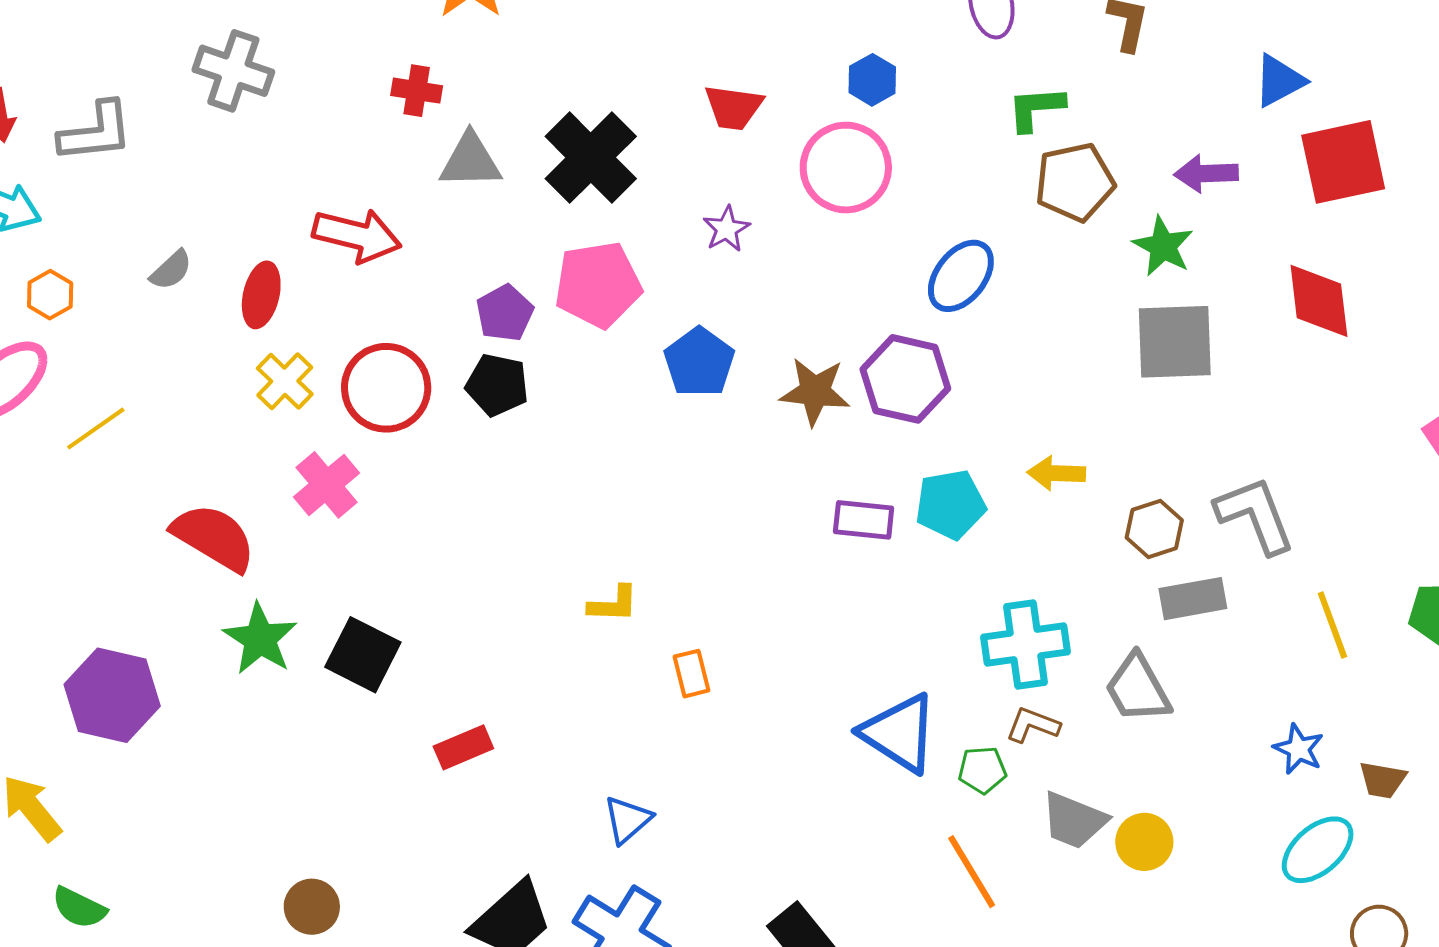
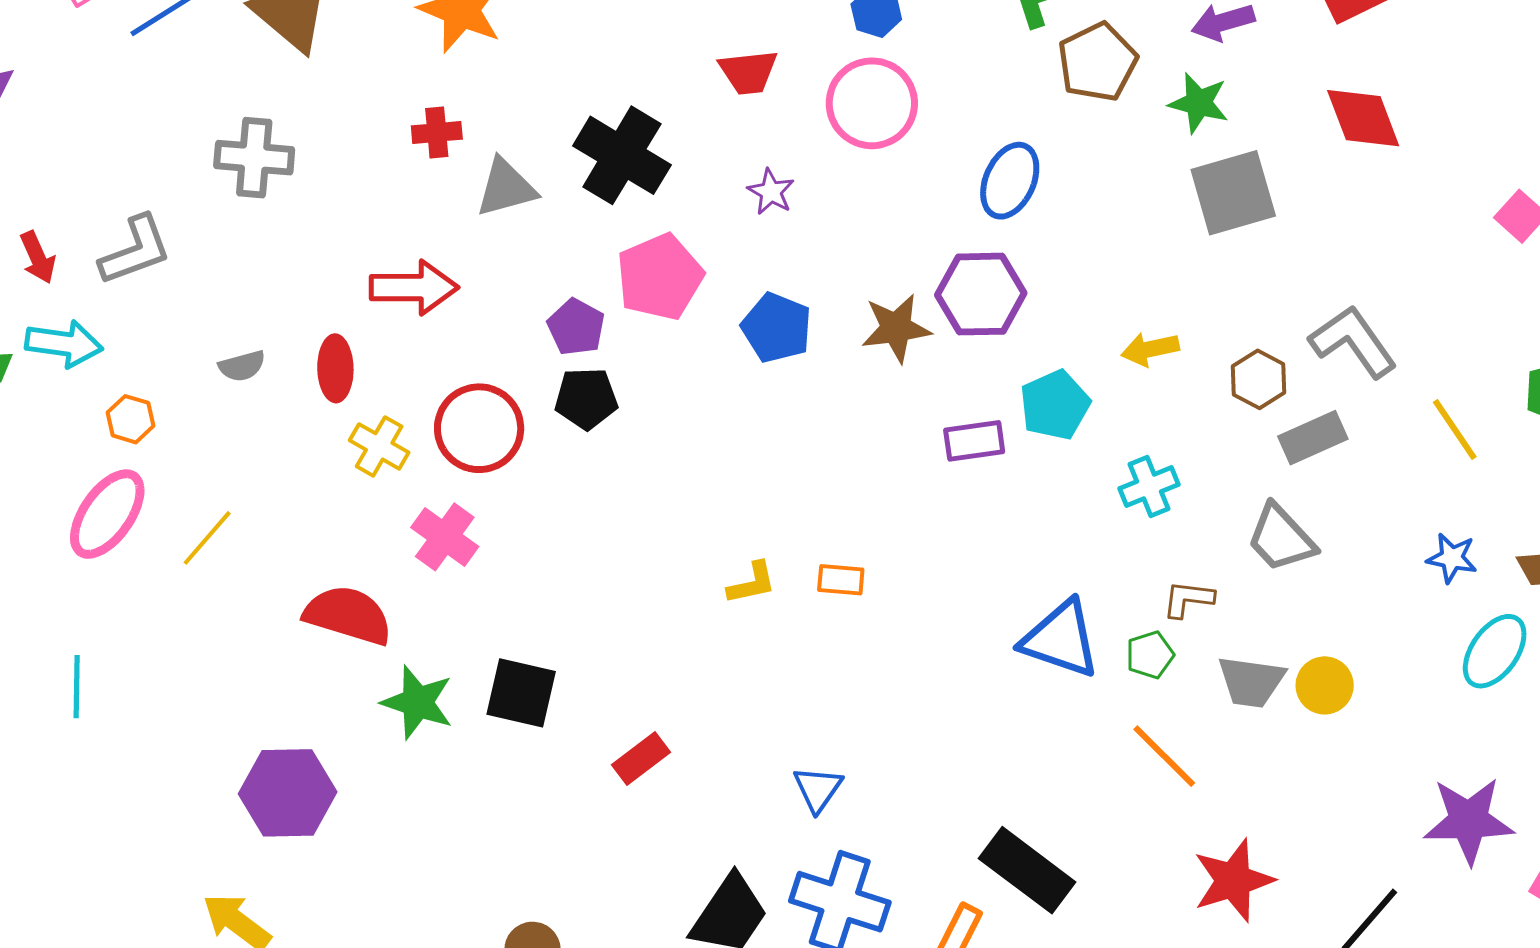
gray semicircle: (171, 270) -> (242, 366), turned 42
cyan cross: (1025, 645) -> (1149, 486), moved, size x0.7
orange rectangle: (692, 674) -> (841, 580), moved, turned -57

